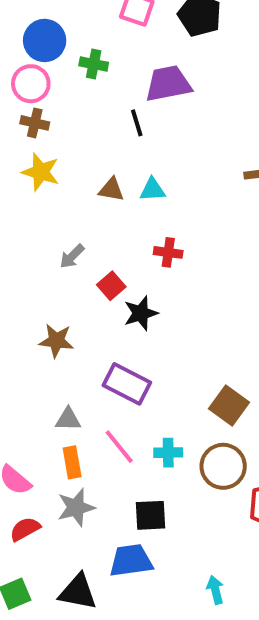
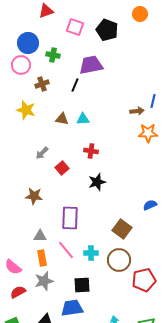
brown cross: (35, 123) -> (42, 84), moved, turned -32
black line: (137, 123) -> (75, 85), turned 40
black star: (141, 313) -> (97, 182), moved
purple rectangle: (127, 384) -> (70, 218), turned 65

